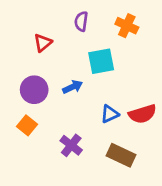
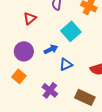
cyan square: (101, 61) -> (71, 31), turned -30
blue triangle: (110, 114) -> (66, 64), moved

